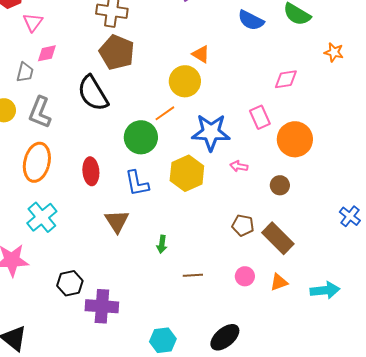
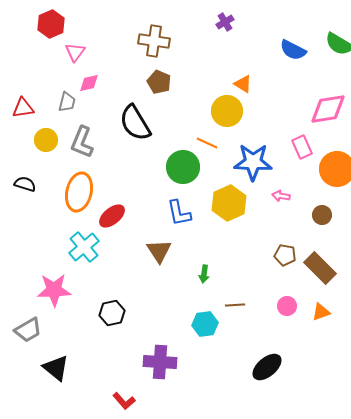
brown pentagon: (117, 52) -> (159, 82), size x0.7
pink diamond: (286, 79) -> (328, 109), size x1.5
orange line: (165, 113) -> (207, 143), turned 60
red ellipse: (91, 171) -> (112, 216), moved, turned 56
purple cross: (102, 306) -> (160, 362), moved
cyan hexagon: (163, 340) -> (205, 324), moved

